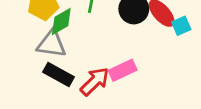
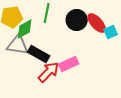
black rectangle: (59, 74) -> (39, 54), moved

